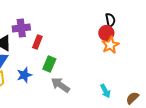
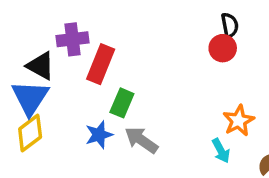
red rectangle: (37, 42) -> (101, 64), size x1.5
orange star: (110, 45) -> (239, 121), moved
blue star: (24, 75) -> (99, 135), moved

